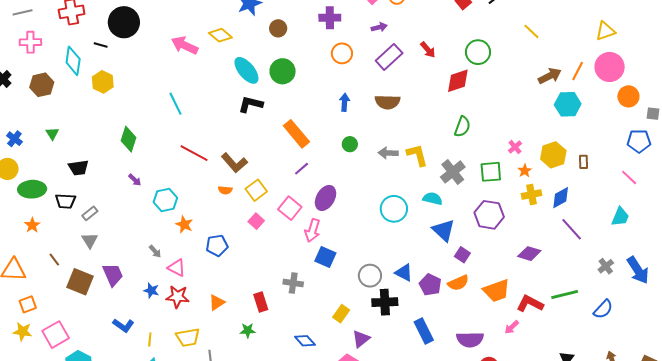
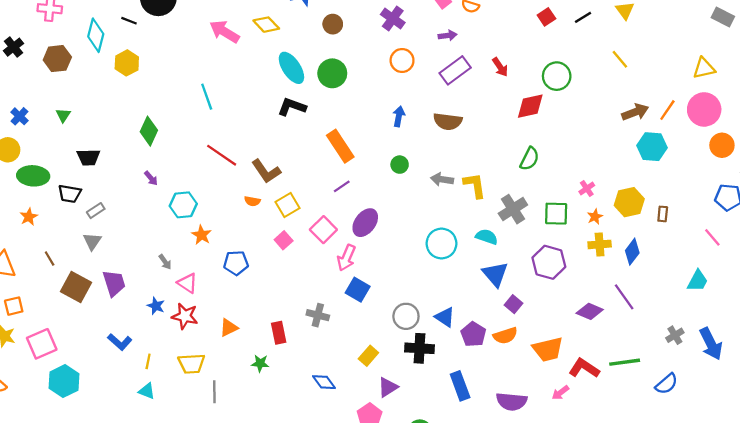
purple cross: (330, 18) -> (393, 19), turned 30
blue diamond: (561, 198) -> (632, 252), turned -30
purple line: (572, 229) -> (624, 297), moved

